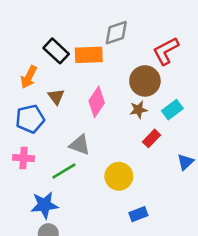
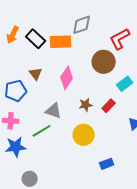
orange arrow: (29, 77) -> (13, 35), moved
brown star: (138, 110) -> (86, 105), moved
blue star: (44, 205) -> (16, 147), moved
blue rectangle: (138, 214) -> (107, 164), moved

